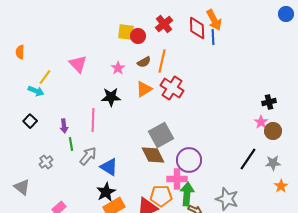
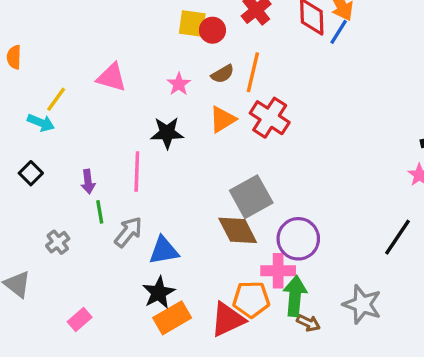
blue line: (213, 37) -> (339, 32), turned 35
pink triangle: (78, 64) -> (112, 77), turned -30
blue triangle: (109, 167) -> (164, 251), turned -42

